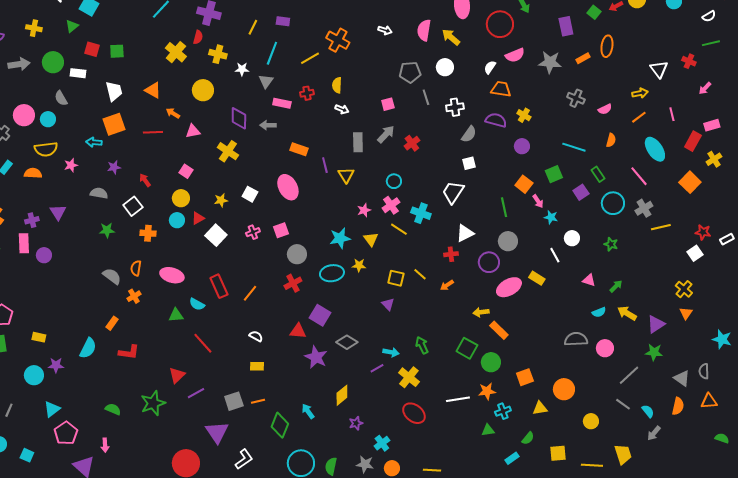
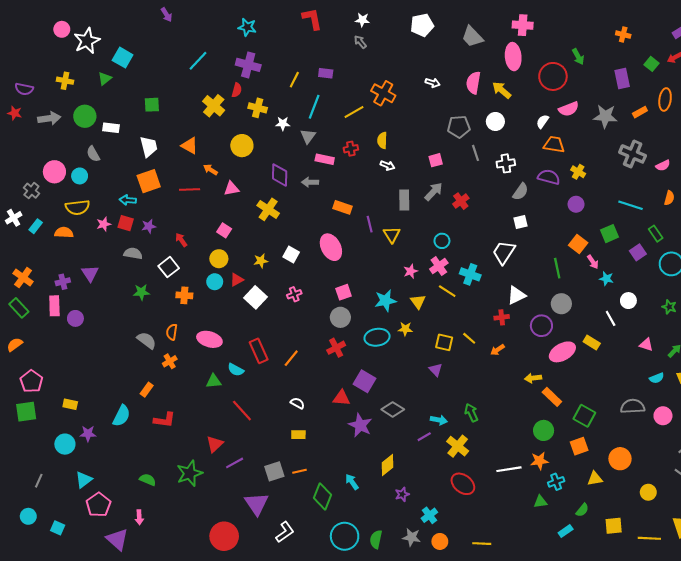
red square: (92, 49) -> (126, 223), moved
gray cross: (576, 98) -> (633, 154), size x1.4
pink square: (281, 230) -> (344, 292), moved
green square: (467, 348) -> (584, 416), moved

